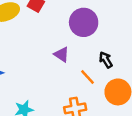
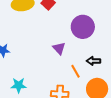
black arrow: (106, 60) -> (93, 61), turned -72

